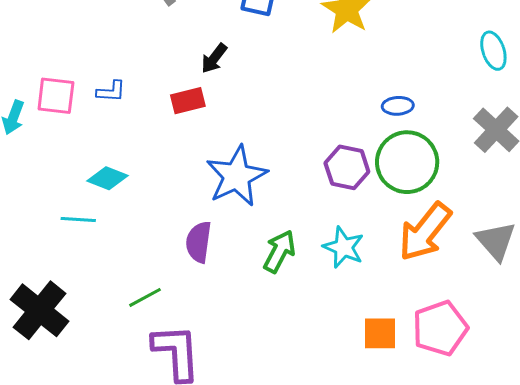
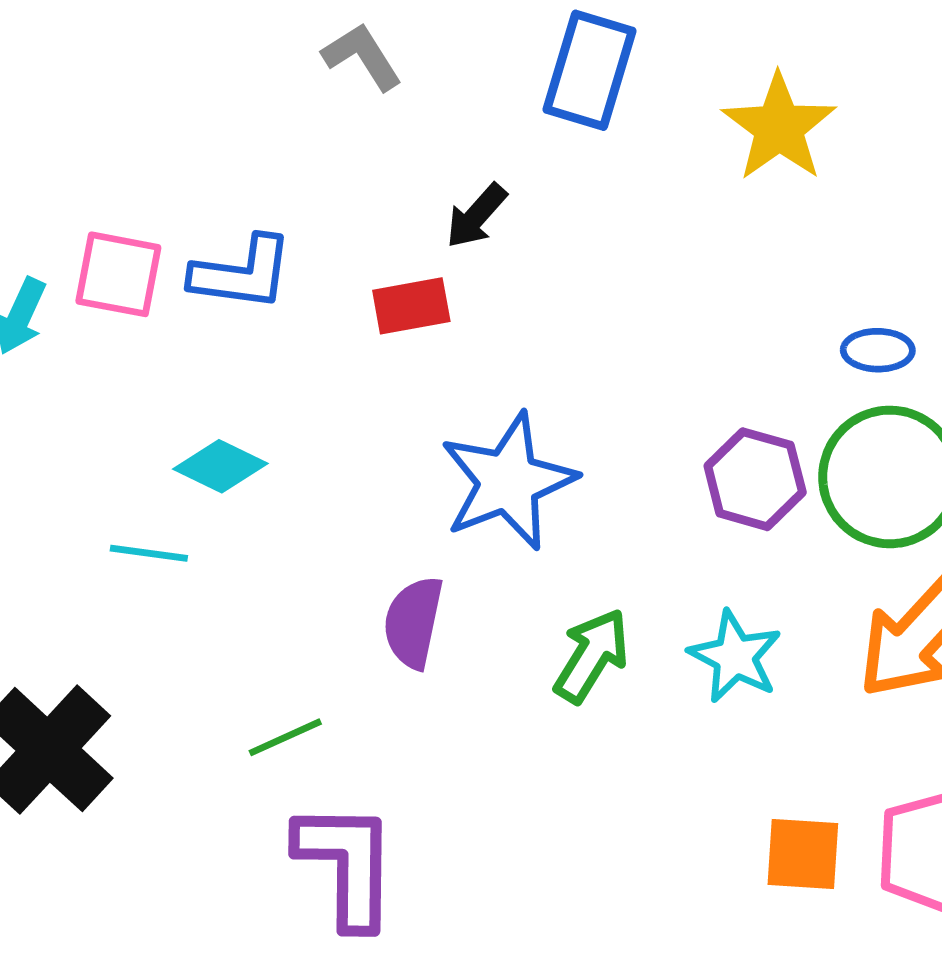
blue L-shape: (111, 91) -> (242, 273), size x1.6

